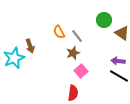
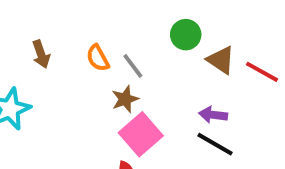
brown arrow: (30, 46) -> (41, 54), moved
pink square: (81, 71) -> (141, 134), size x1.5

